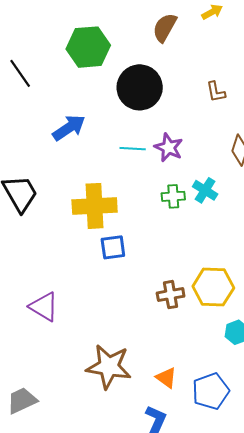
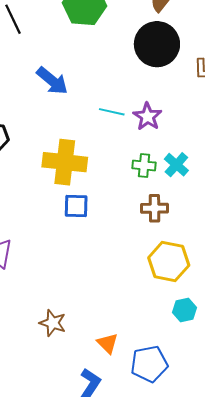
black circle: (140, 87) -> (157, 44), moved
blue arrow: (69, 128) -> (52, 81), turned 64
brown cross: (171, 295) -> (155, 208), moved
brown star: (109, 367) -> (53, 323), size x0.6

